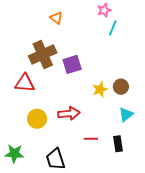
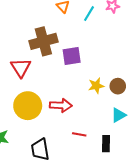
cyan line: (113, 28) -> (89, 14), moved
red triangle: (25, 83) -> (21, 68), turned 45
yellow circle: (37, 119) -> (28, 106), size x1.4

